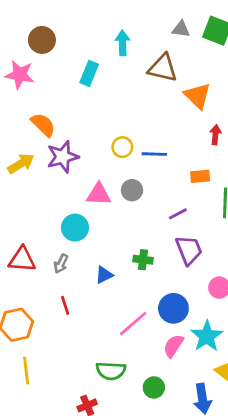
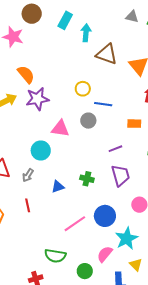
cyan arrow: (123, 43) -> (86, 33), moved
brown triangle: (163, 68) -> (107, 54), moved
cyan rectangle: (89, 73) -> (65, 20), moved
yellow circle: (122, 147) -> (83, 89), moved
gray circle: (132, 190) -> (88, 121), moved
pink semicircle: (173, 346) -> (105, 254), moved

